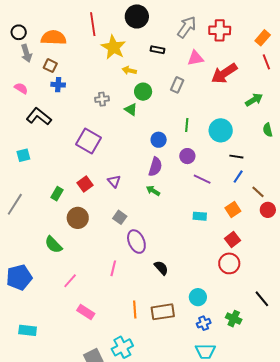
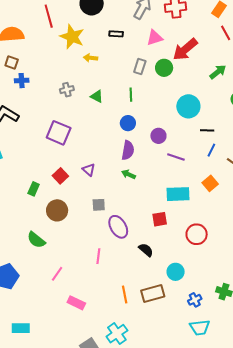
green circle: (143, 92) -> (164, 68), moved
green line: (187, 125) -> (131, 95), moved
cyan rectangle: (200, 216) -> (178, 194), size x1.6
gray square: (120, 217) -> (99, 205), turned -32
red square: (233, 240) -> (160, 219), moved, turned 35
red circle: (229, 263) -> (197, 234), moved
cyan circle: (198, 297) -> (176, 272), moved

